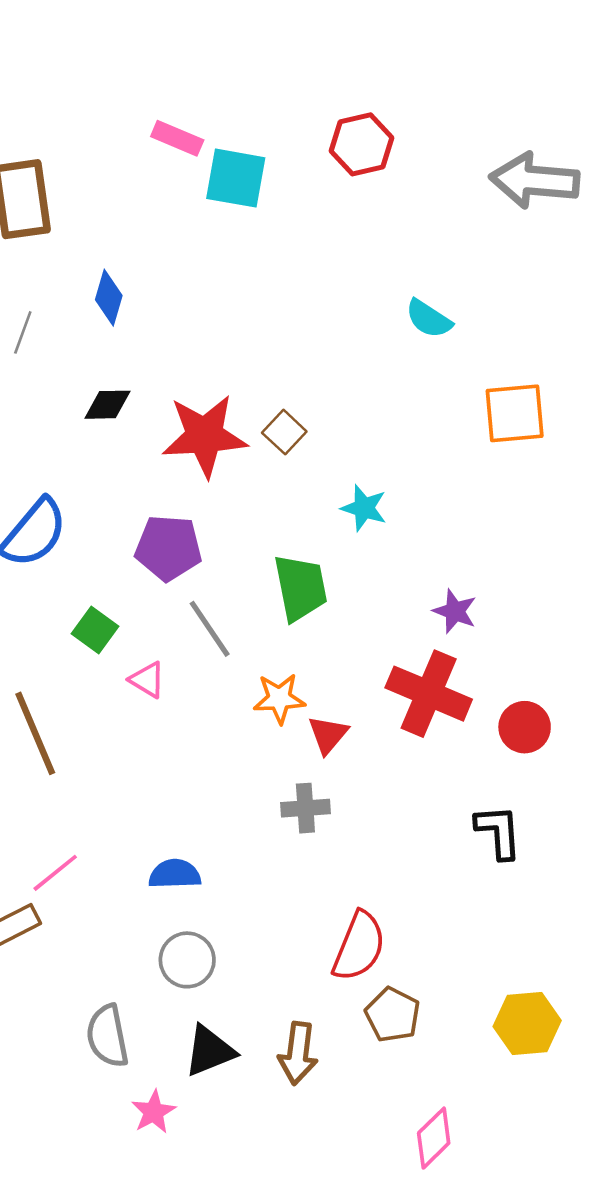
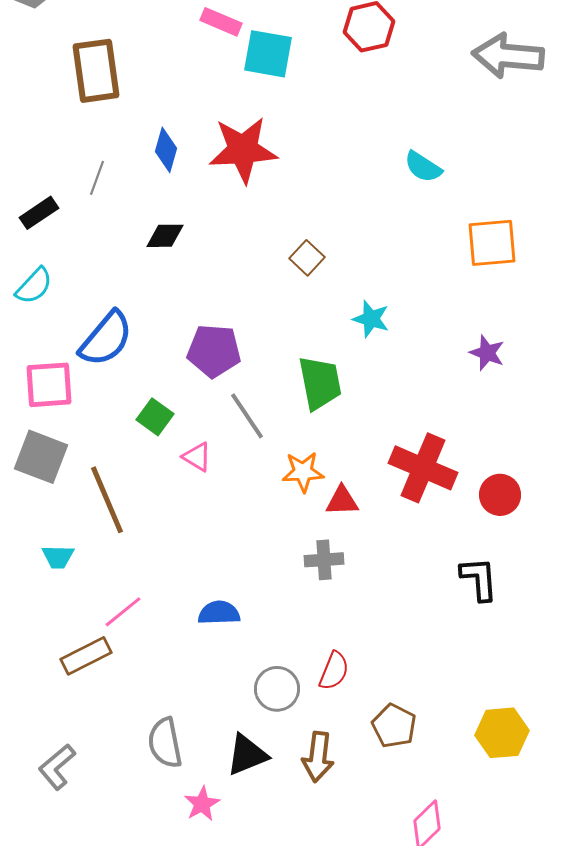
red star: (205, 436) -> (243, 150), moved
purple star: (455, 611) -> (487, 353), moved
red triangle: (328, 735) -> (342, 501), turned 48
red semicircle: (359, 946) -> (334, 671), moved, size x0.7
gray circle: (187, 960) -> (277, 689), moved

